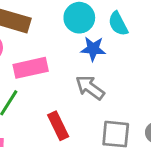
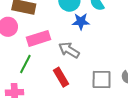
gray arrow: (90, 88) -> (69, 50), moved

